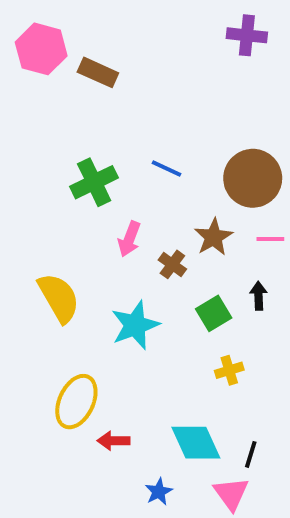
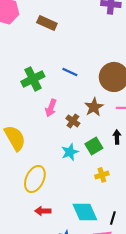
brown rectangle: (98, 72) -> (47, 23), moved
cyan star: (135, 325) -> (70, 152), moved, size x0.7
yellow ellipse: (76, 402) -> (35, 179), moved

